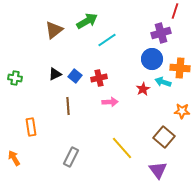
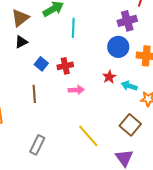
cyan line: (107, 40) -> (73, 28), turned -54
black triangle: (55, 74) -> (21, 42), moved
cyan arrow: (163, 82) -> (129, 86), moved

